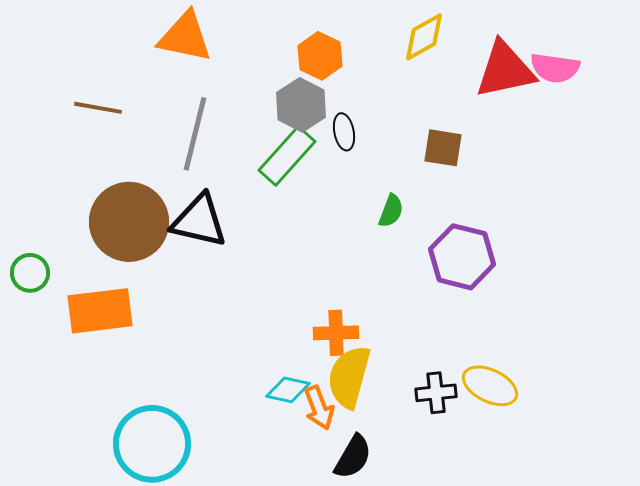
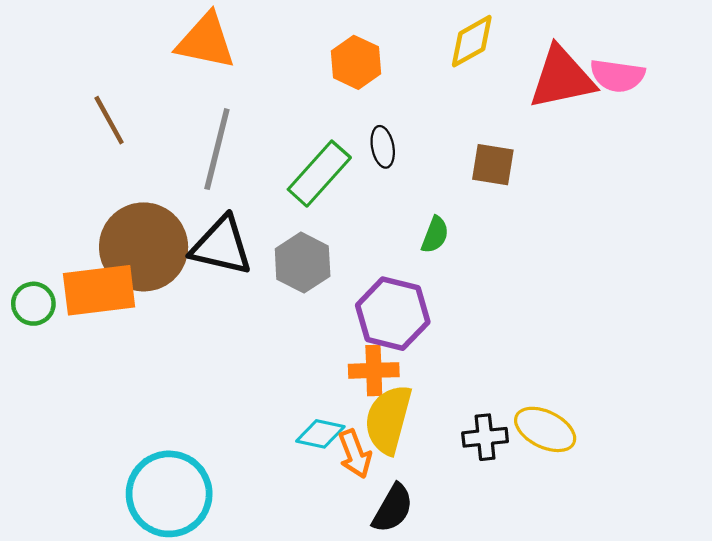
gray hexagon: (301, 105) -> (303, 263), moved
brown line: (98, 108) -> (109, 120), turned 51
purple hexagon: (462, 257) -> (393, 314), moved
orange rectangle: (100, 311) -> (99, 290), moved

